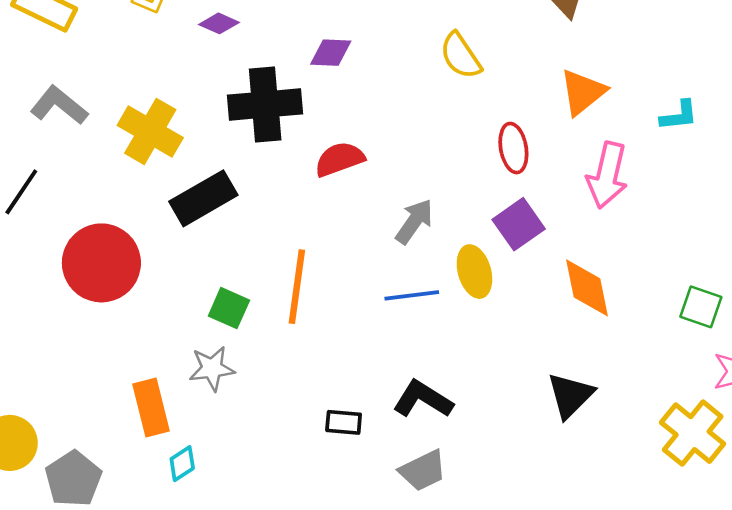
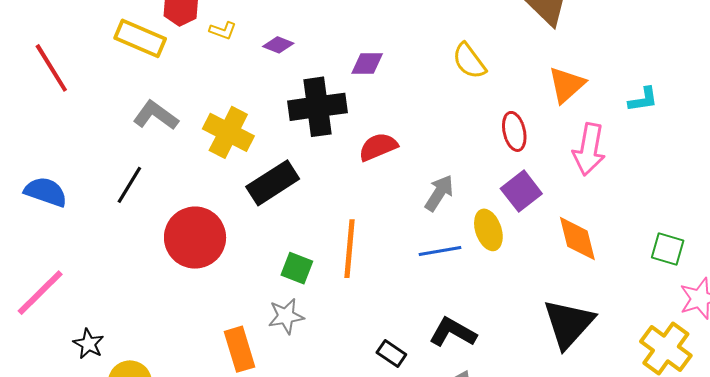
black triangle: (570, 395) -> (569, 324), size x1.4
black rectangle: (344, 422) -> (391, 353), turned 32

